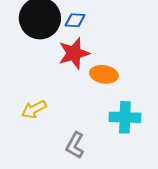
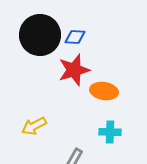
cyan cross: (125, 117) -> (110, 132), moved, size x0.7

